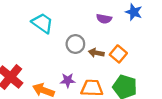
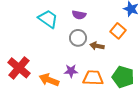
purple semicircle: (104, 19) -> (79, 15), moved
orange square: (118, 54) -> (118, 31), moved

